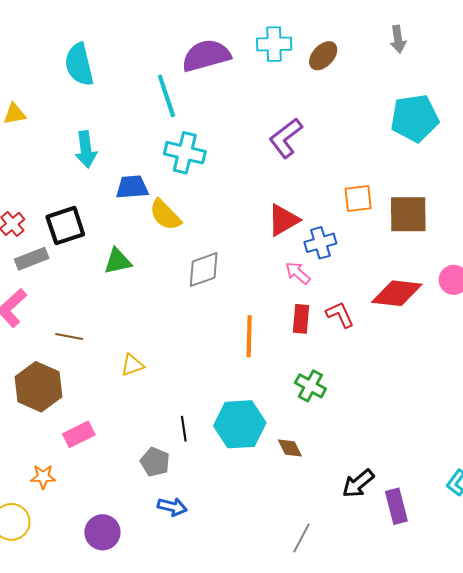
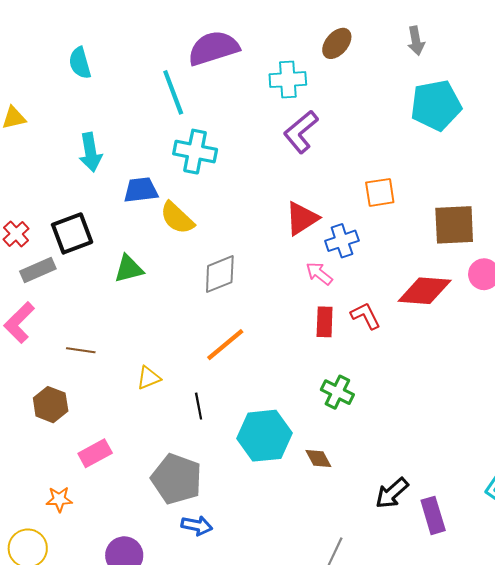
gray arrow: (398, 39) -> (416, 41), moved
cyan cross: (274, 44) -> (288, 80), moved
cyan semicircle: (79, 64) -> (80, 63), size x0.7
brown square: (408, 214) -> (454, 225), moved
orange line: (249, 336) -> (225, 345), moved, turned 51
brown hexagon: (38, 387) -> (51, 405), size x0.7
black line: (184, 429) -> (199, 406), moved
gray pentagon: (155, 462) -> (177, 479), size x1.6

